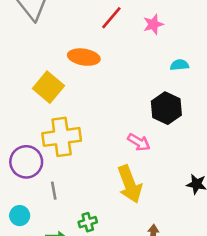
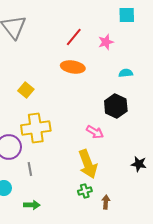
orange ellipse: (84, 57) -> (73, 67), moved
yellow square: (48, 87) -> (26, 90), size x0.7
green cross: (88, 222) -> (85, 191), moved

